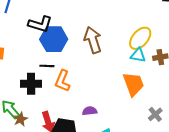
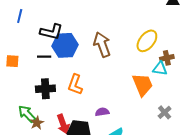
cyan triangle: (138, 55) -> (160, 69), moved
black line: (47, 66) -> (44, 57), moved

